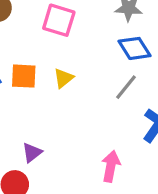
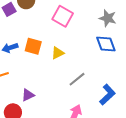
gray line: (126, 87) -> (77, 79), moved

